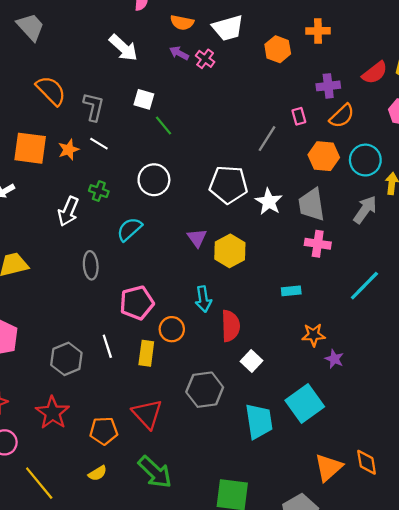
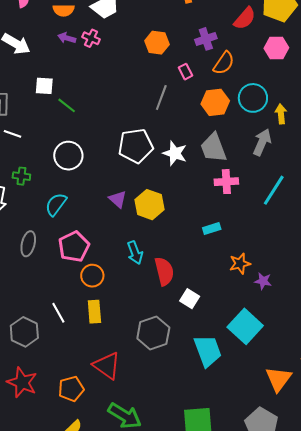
orange hexagon: (278, 49) -> (157, 43), moved
gray ellipse: (91, 265) -> (28, 244), turned 30
cyan line: (364, 286) -> (274, 190), moved
pink pentagon: (137, 303) -> (74, 247), moved
orange circle: (172, 329) -> (92, 276), moved

